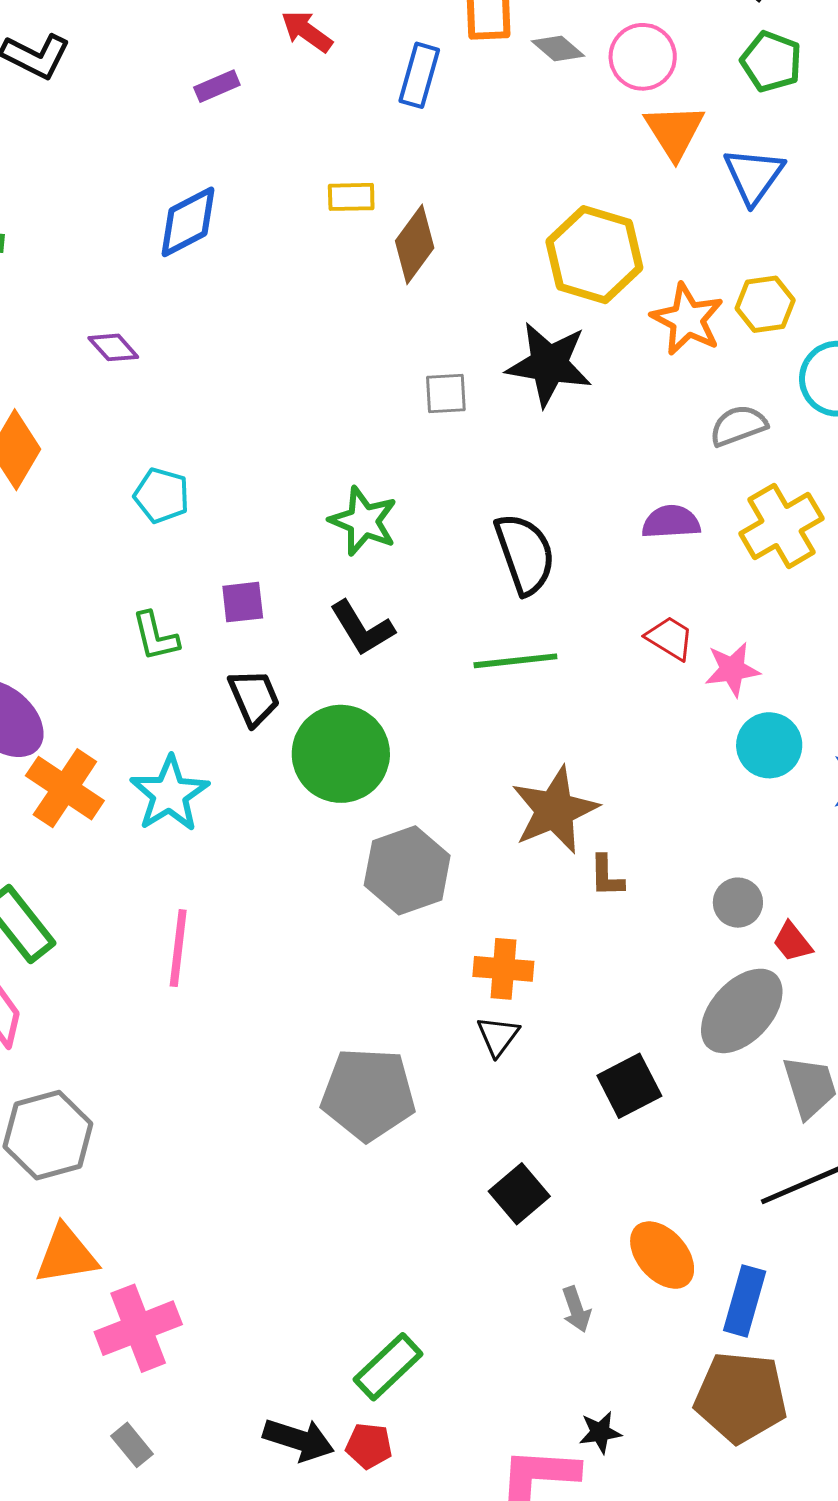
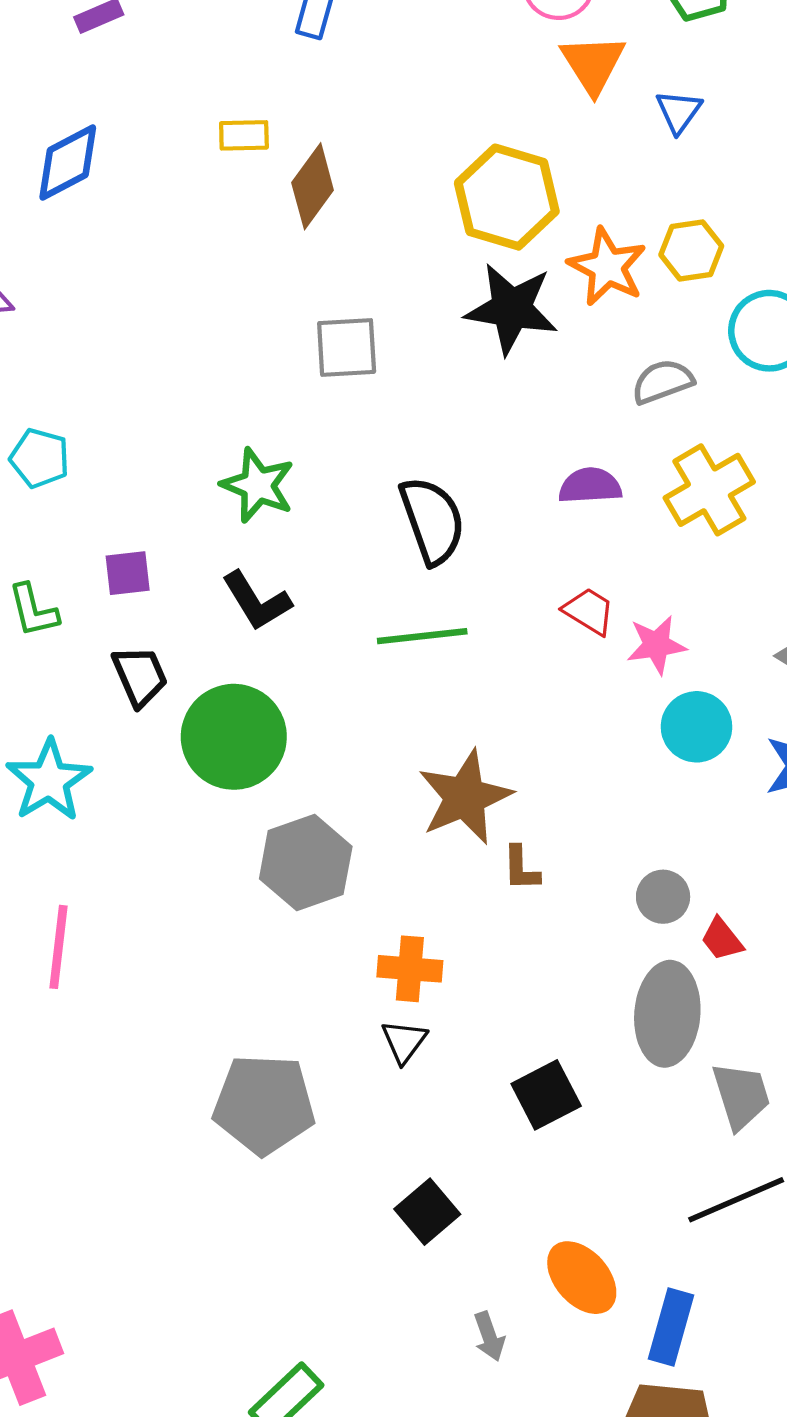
blue triangle: (754, 176) -> (679, 112), size x0.7
black star: (549, 364) -> (511, 309), moved
gray square: (446, 394) -> (347, 347), size x1.4
gray ellipse: (742, 1011) -> (667, 1014), turned -38

